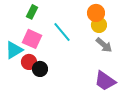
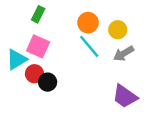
orange circle: (96, 13) -> (88, 23), moved
cyan line: (62, 32) -> (89, 46), moved
gray arrow: (104, 45) -> (124, 54), turned 108

